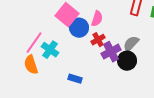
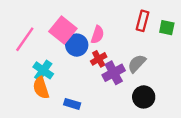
pink line: (34, 43) -> (25, 39), moved
black circle: (127, 61) -> (144, 97), moved
orange semicircle: (31, 65) -> (41, 88), moved

